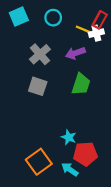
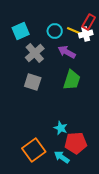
cyan square: (19, 16) -> (21, 31), moved
cyan circle: (53, 18) -> (55, 31), moved
purple arrow: (75, 53) -> (67, 52), turned 48

